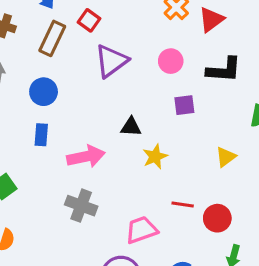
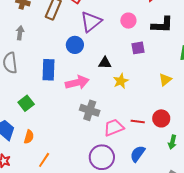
blue circle: (44, 92) -> (75, 45), moved
blue rectangle: (41, 135) -> (49, 70), size x1.5
red line: (183, 204) -> (138, 122), moved
gray cross: (81, 206) -> (90, 110), moved

